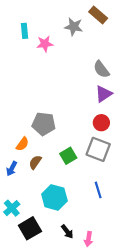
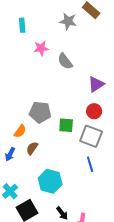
pink star: (45, 44) -> (41, 48), moved
gray semicircle: (101, 69) -> (65, 61), moved
green square: (68, 156) -> (66, 125), moved, turned 35
blue line: (98, 190) -> (90, 164), moved

